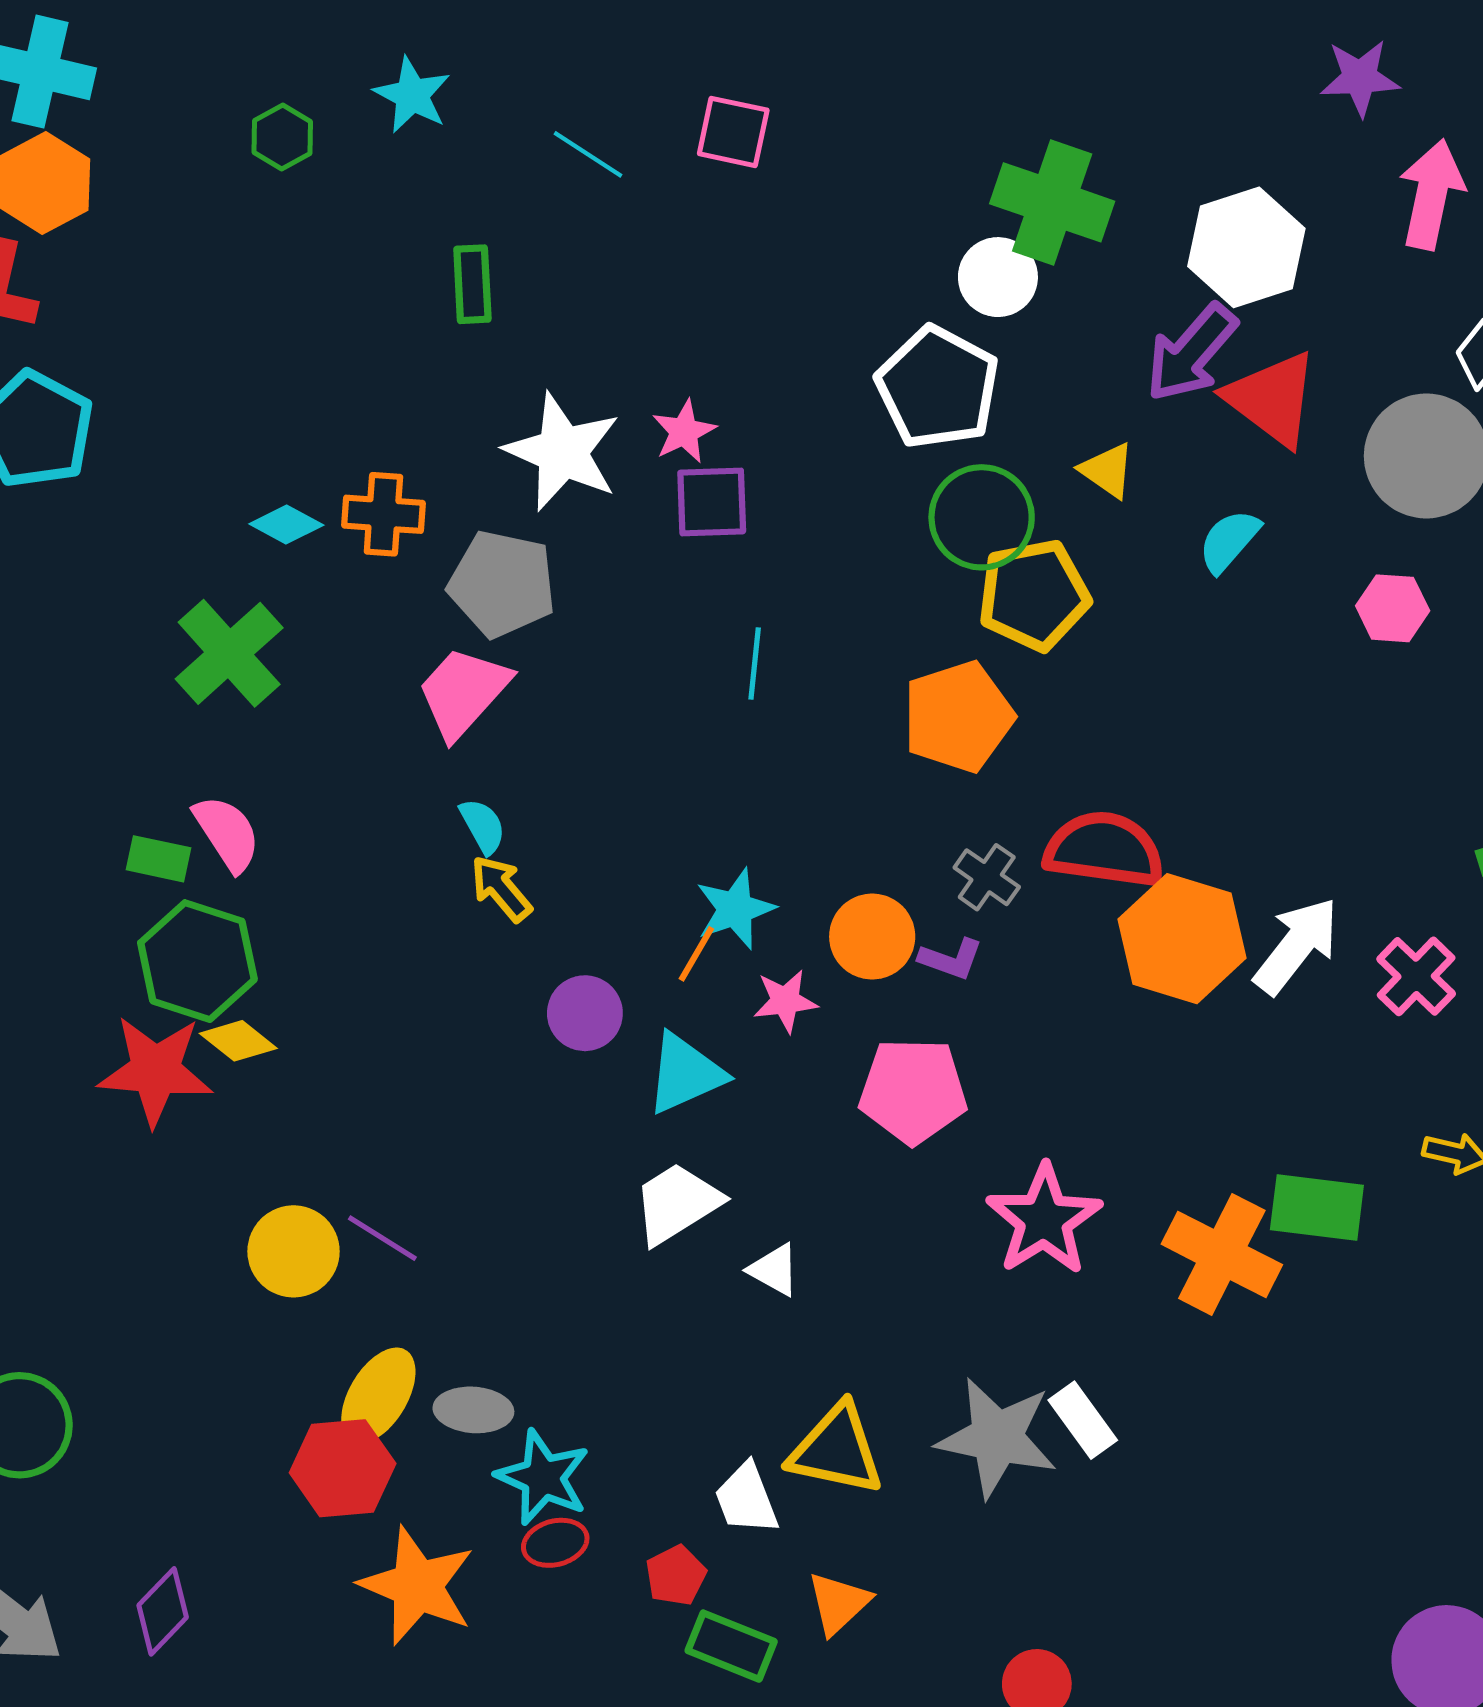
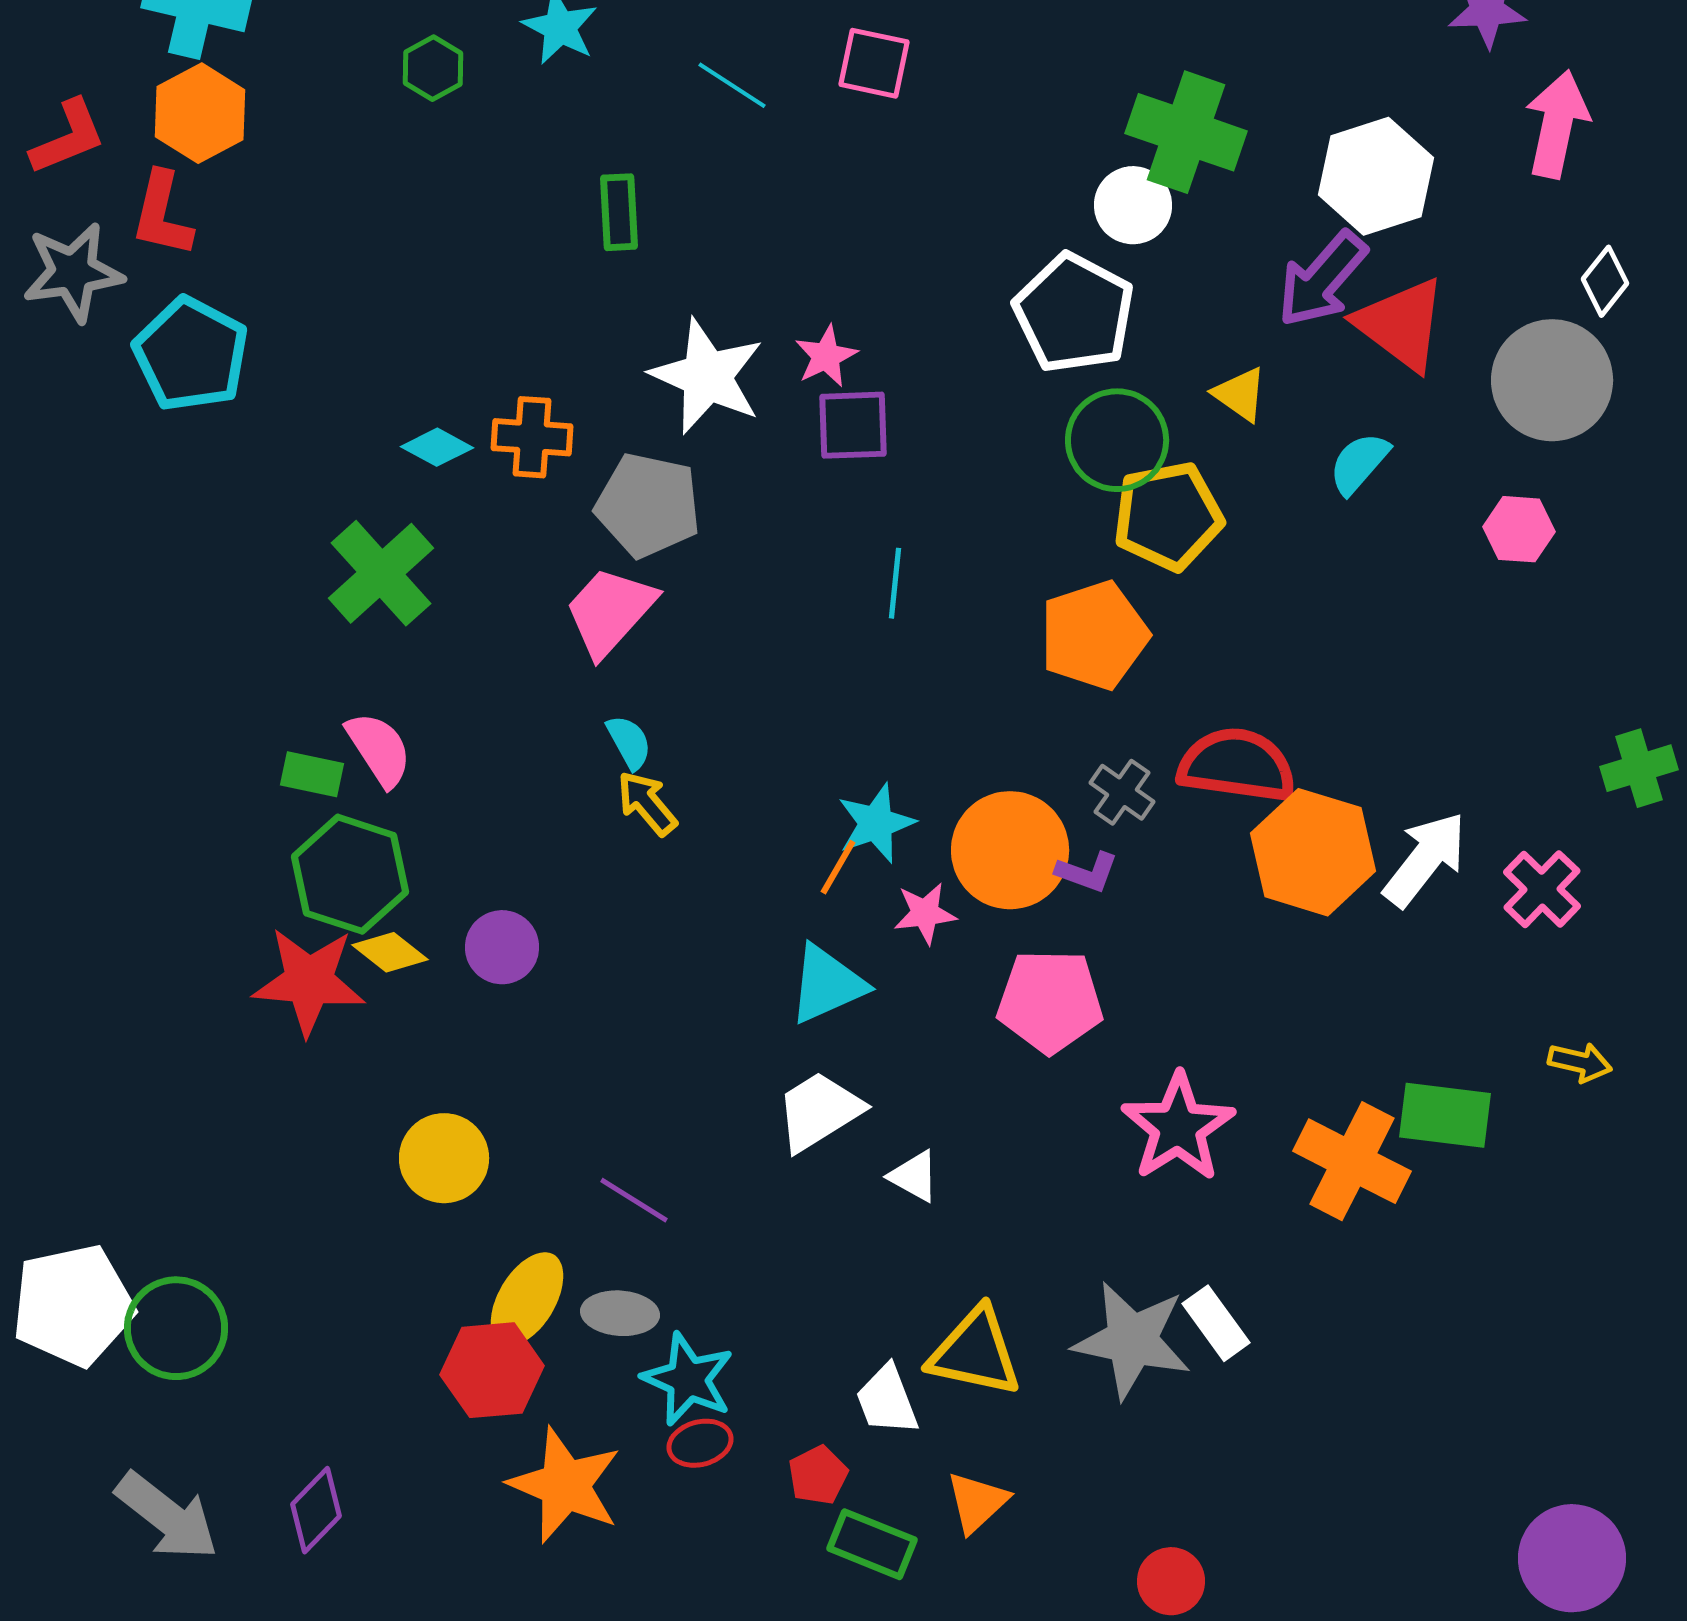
orange circle: (872, 937) -> (1010, 850), size x1.4
purple circle: (585, 1013) -> (502, 947), moved
purple line: (382, 1238) -> (634, 1200), moved

